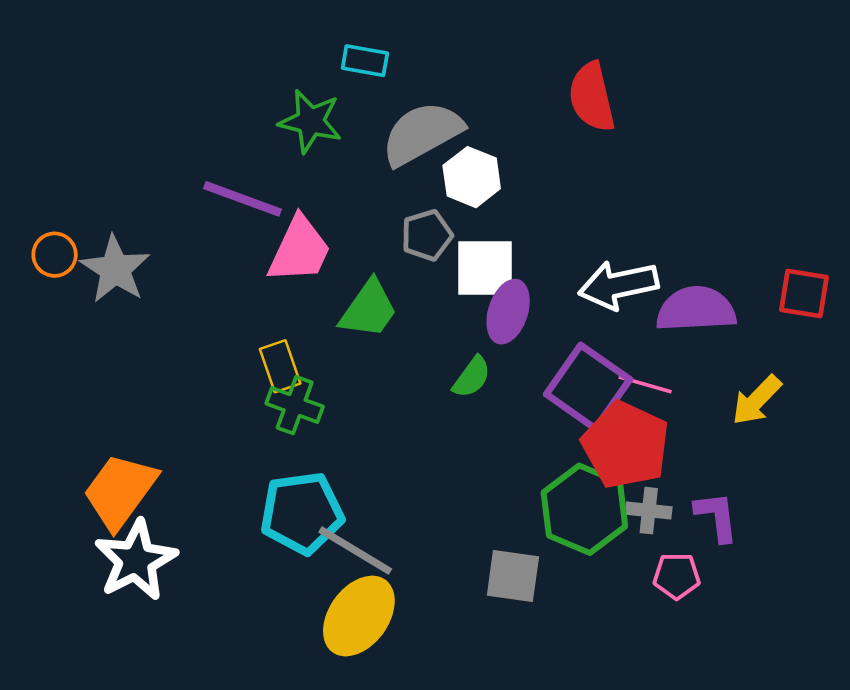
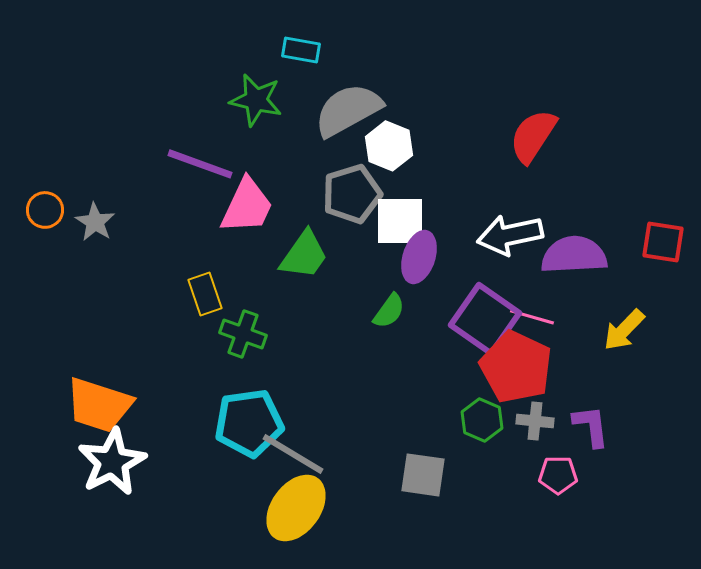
red semicircle: (592, 97) -> (533, 136), moved, turned 46
gray pentagon: (427, 235) -> (352, 194), size x1.4
gray star: (115, 269) -> (95, 222), size x0.7
yellow rectangle: (280, 366) -> (205, 294), moved
orange trapezoid: (120, 491) -> (99, 405), turned -108
green hexagon: (584, 509) -> (482, 420), size x0.6

